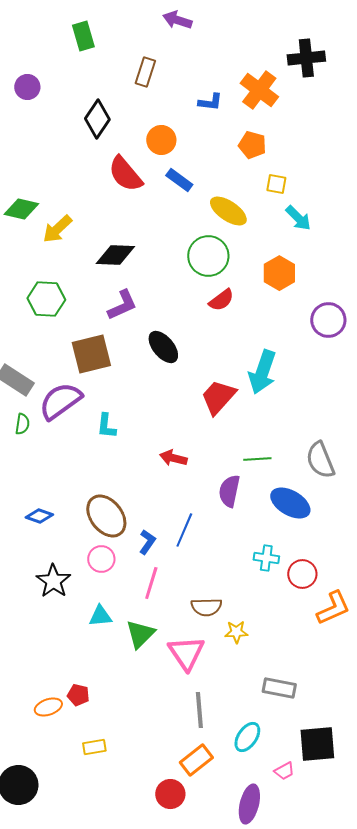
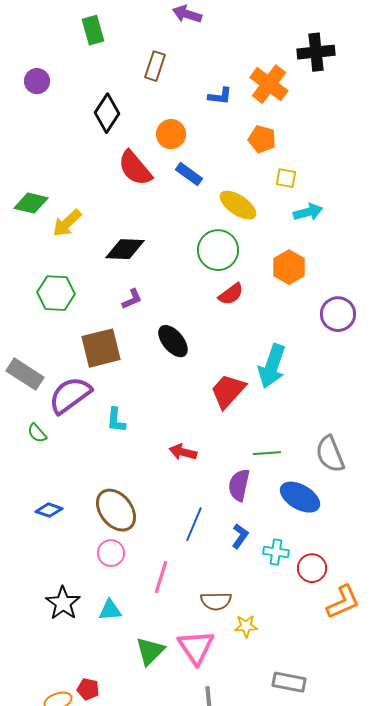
cyan arrow: (298, 218) -> (308, 212), turned -60
purple L-shape: (122, 305) -> (132, 299), size x0.7
green semicircle: (22, 424) -> (37, 433), moved, turned 130
blue L-shape: (147, 542) -> (240, 536), moved
black star: (53, 581) -> (63, 603), moved
green triangle: (140, 634) -> (150, 651), moved

